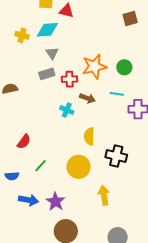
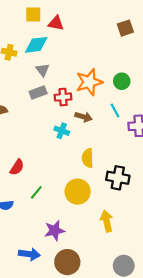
cyan line: (117, 94) -> (115, 110), turned 56
blue arrow: (29, 200) -> (29, 254), moved
purple star: (55, 202) -> (54, 230), turned 30

